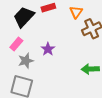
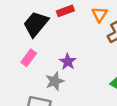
gray star: (26, 61) -> (55, 81), moved

